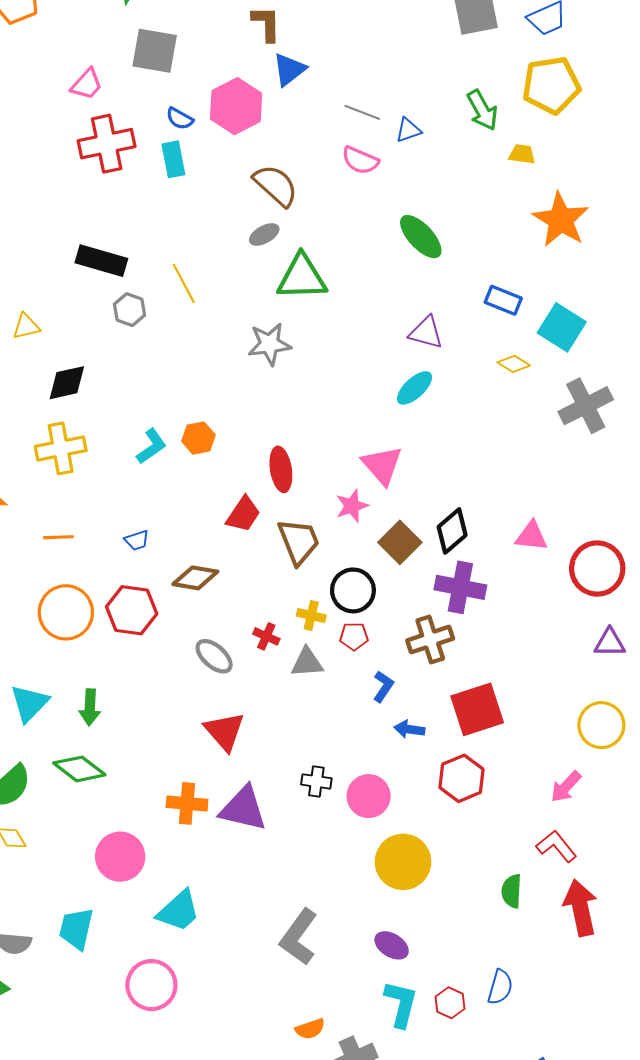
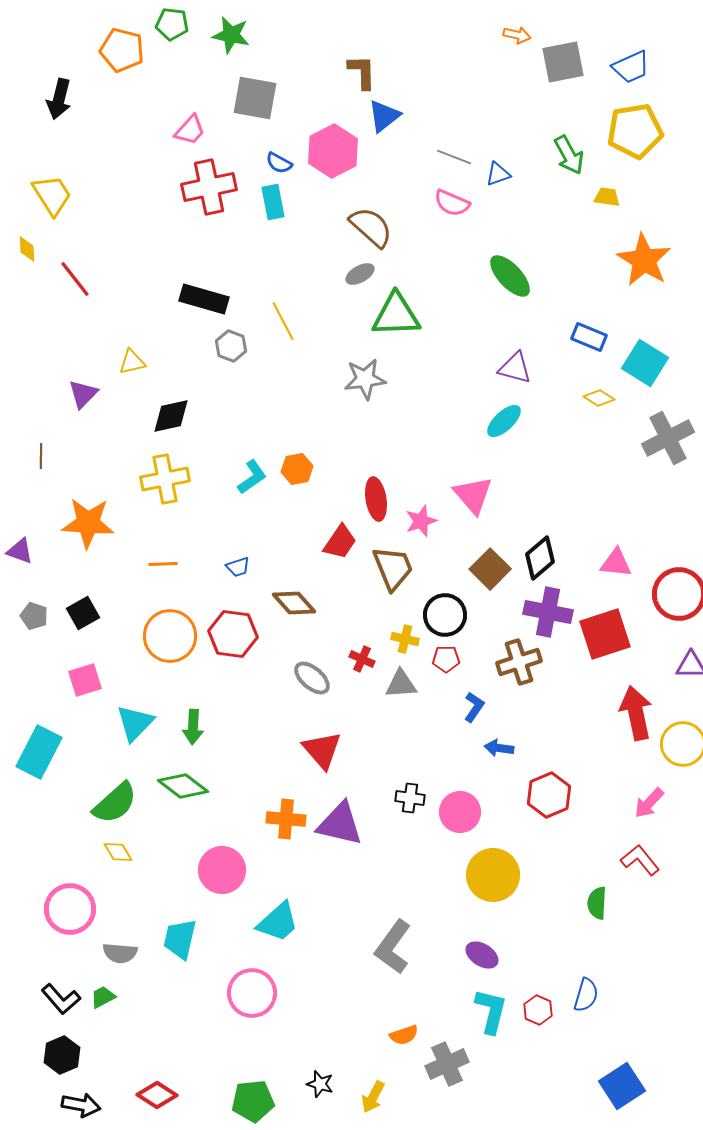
pink star: (352, 506) -> (421, 521), moved
brown diamond: (195, 578) -> (294, 603), turned 39
red square: (477, 709) -> (605, 634), moved
red arrow: (581, 908) -> (636, 713), moved

